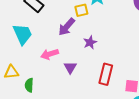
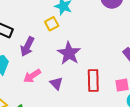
purple arrow: (67, 27) -> (27, 46), moved
purple star: (90, 42) -> (69, 53), size x1.6

